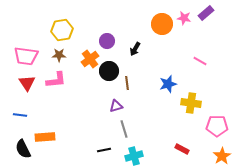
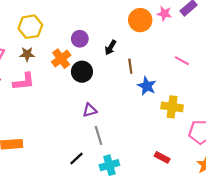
brown line: (127, 83) -> (130, 66), moved
blue star: (168, 84) -> (147, 86), turned -30
black line: (104, 150) -> (76, 158), turned -32

